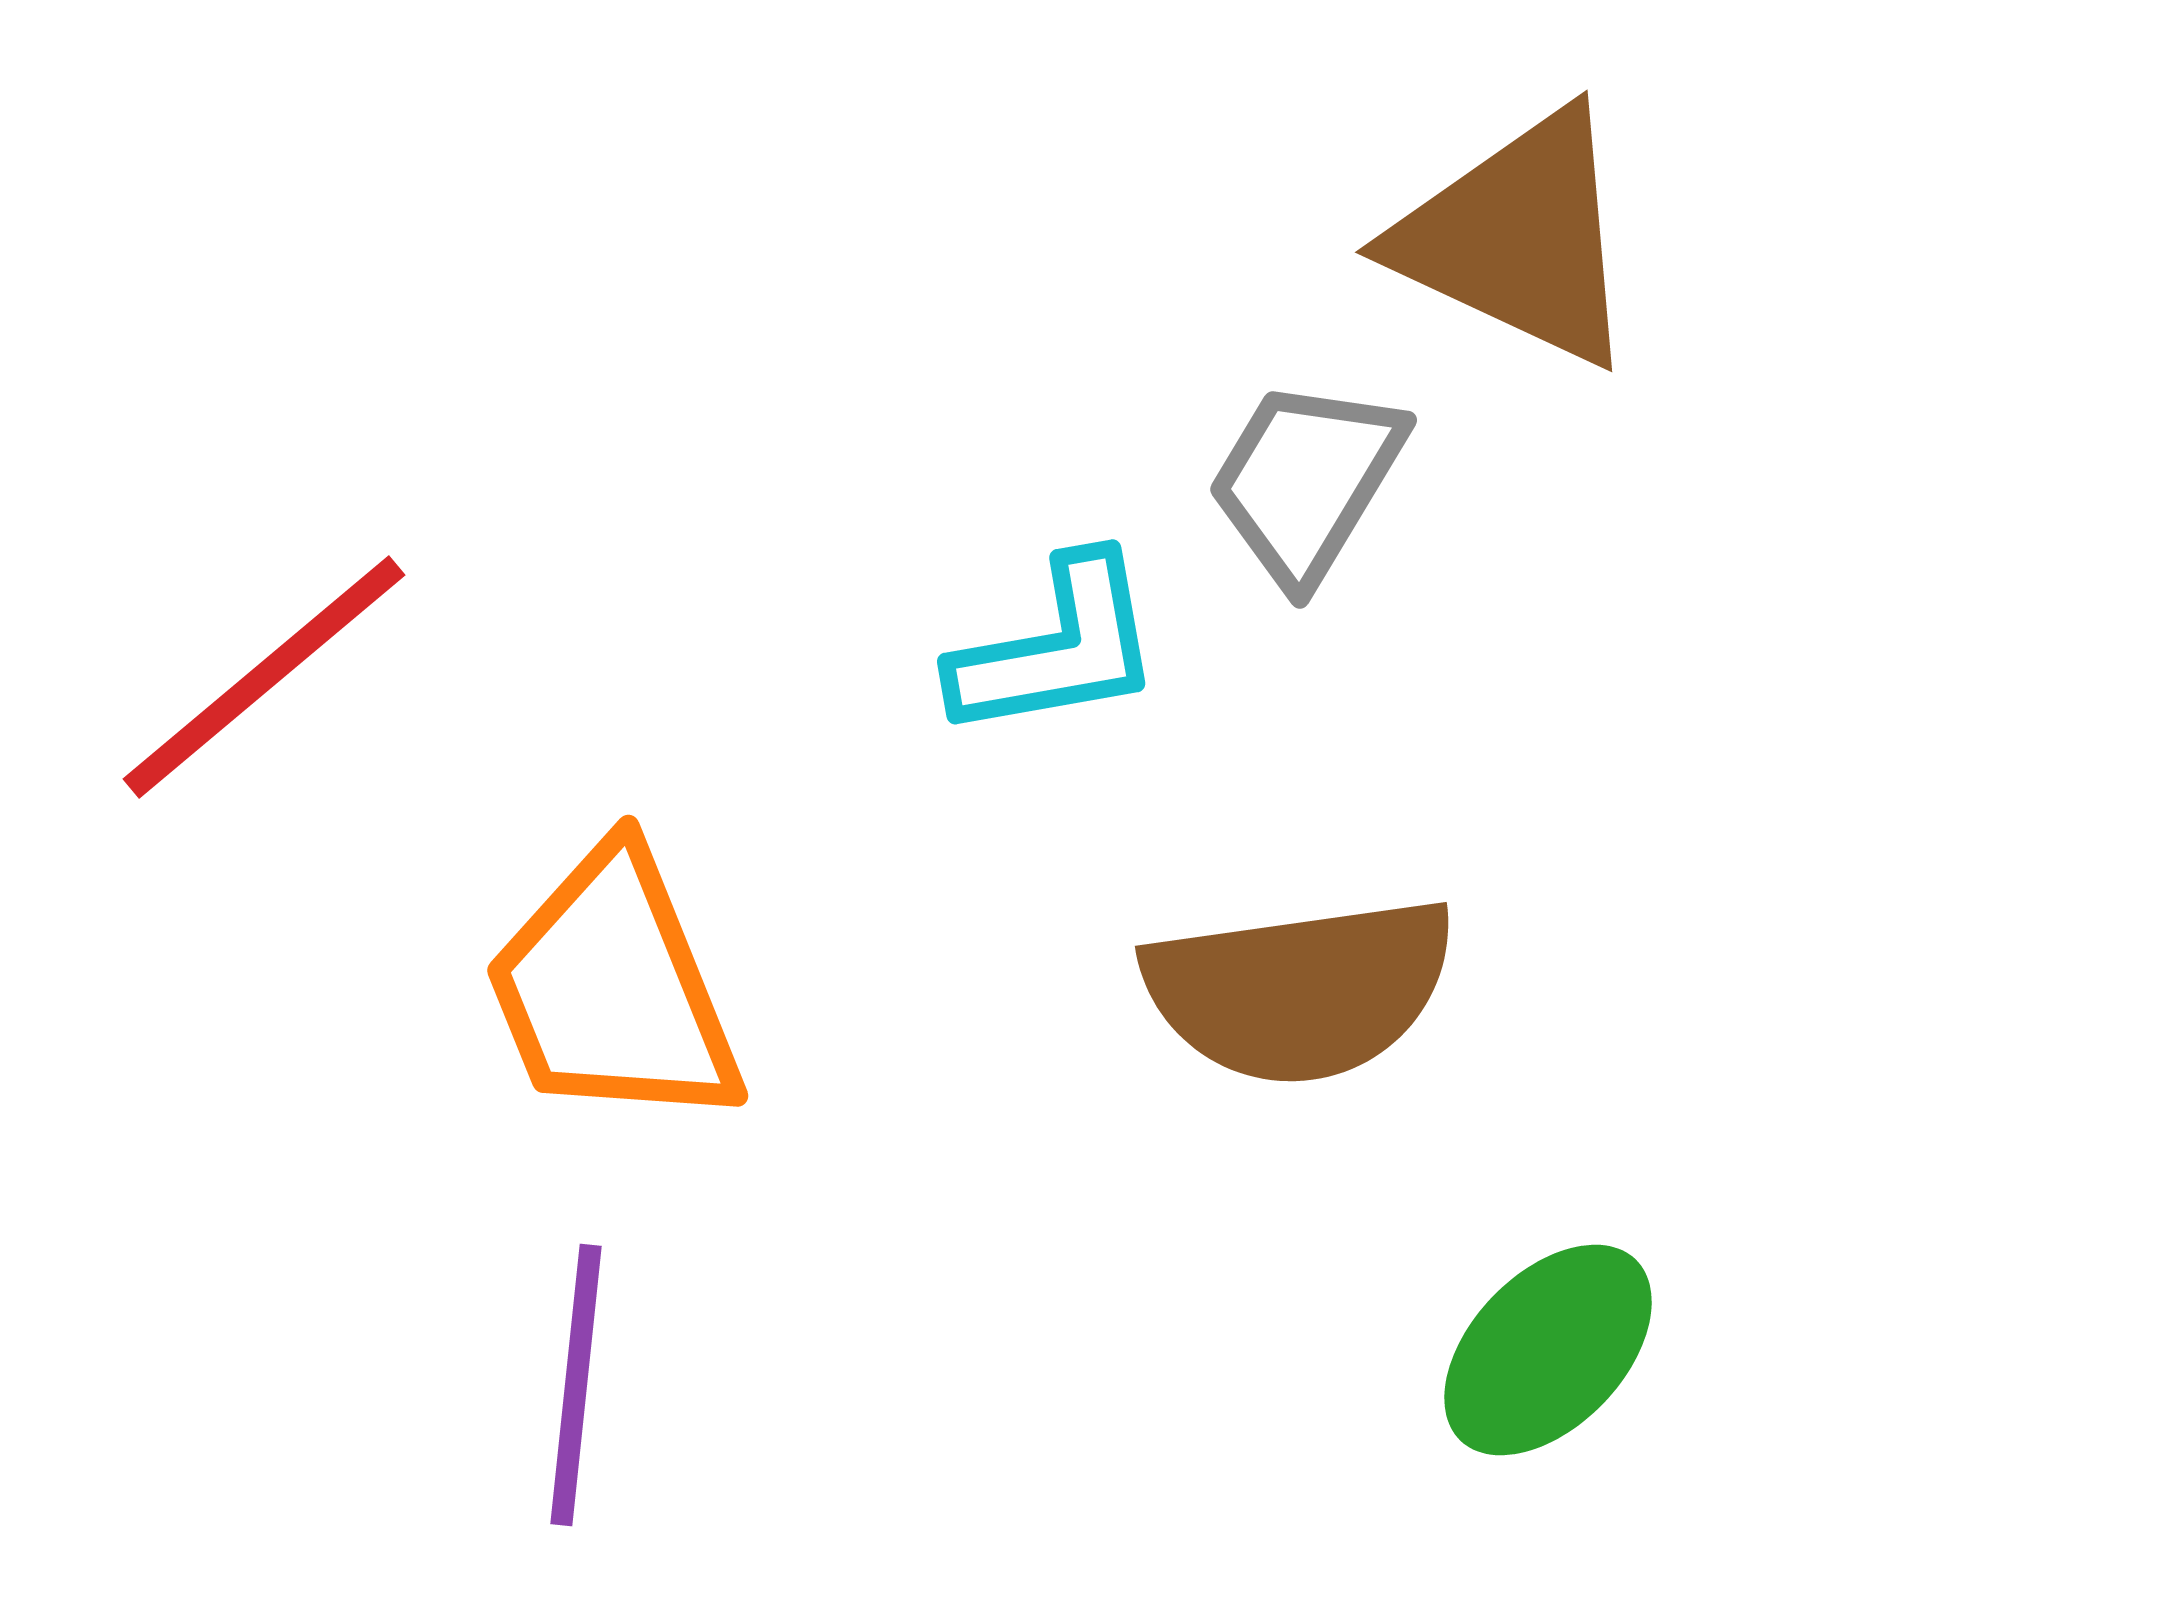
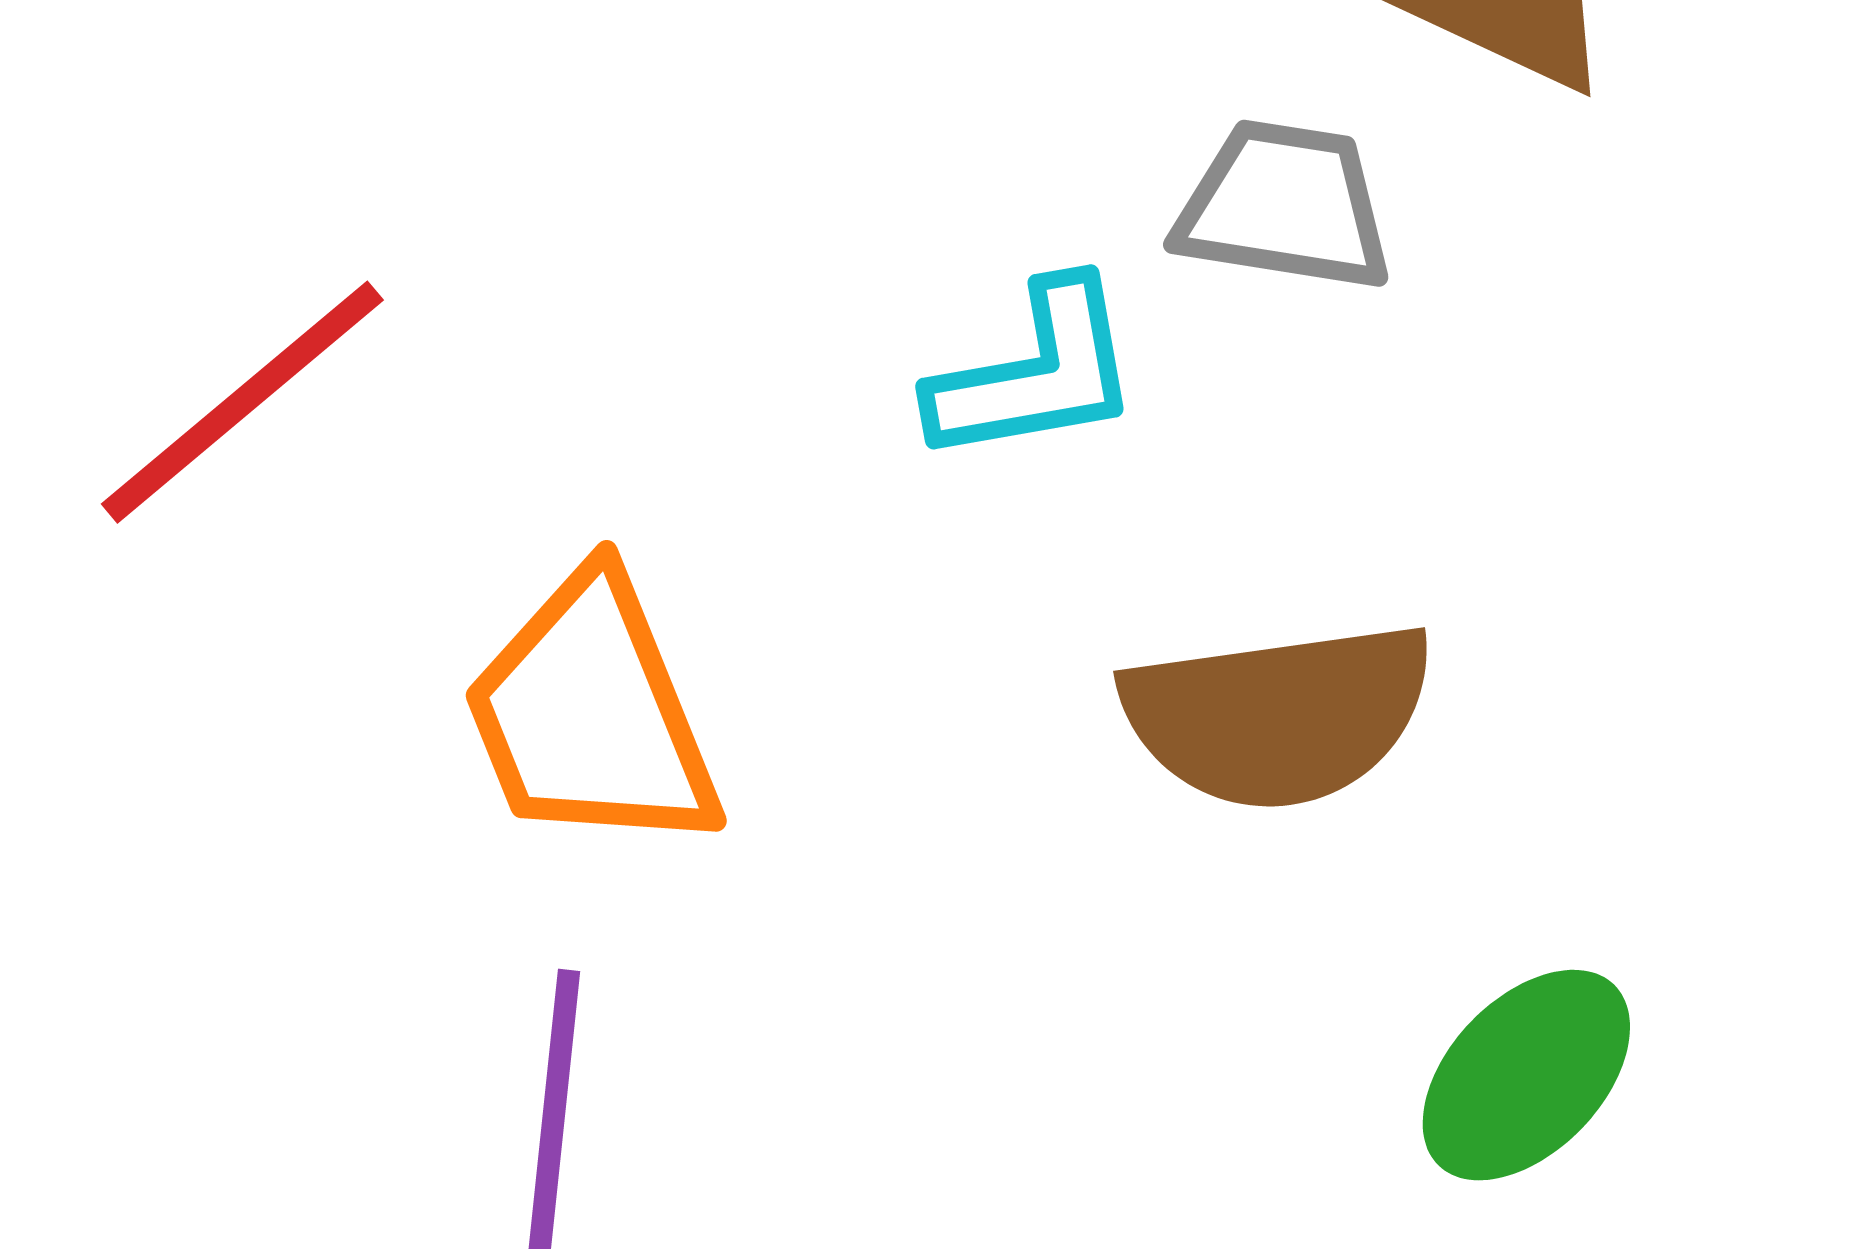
gray trapezoid: (1306, 481) -> (1284, 206), turned 68

